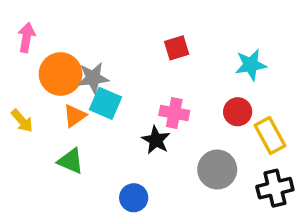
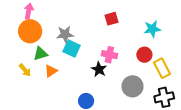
orange circle: (61, 74) -> (30, 31), moved
orange triangle: (75, 116) -> (51, 71), moved
yellow arrow: (22, 121) -> (25, 70), moved
green triangle: (71, 161) -> (40, 54), moved, turned -42

